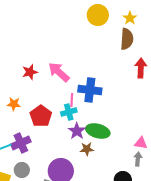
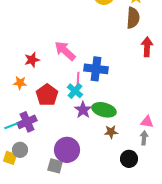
red star: (30, 72) -> (32, 60), moved
cyan cross: (69, 112) -> (75, 91), turned -35
brown star: (87, 149) -> (111, 132), moved
gray circle: (22, 170) -> (20, 150), moved

